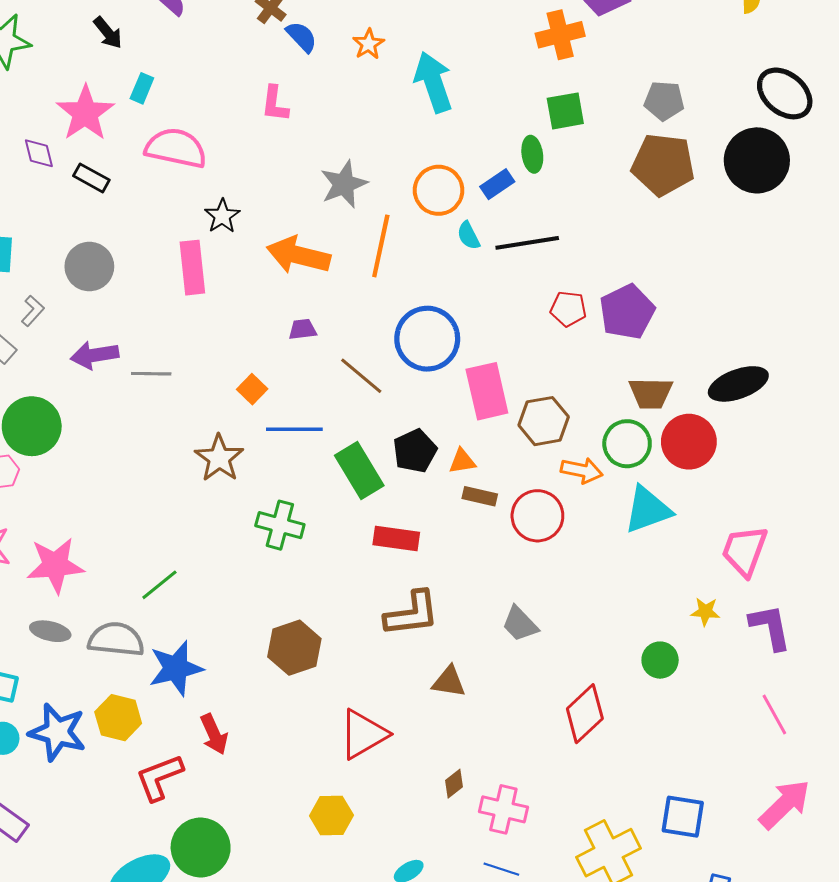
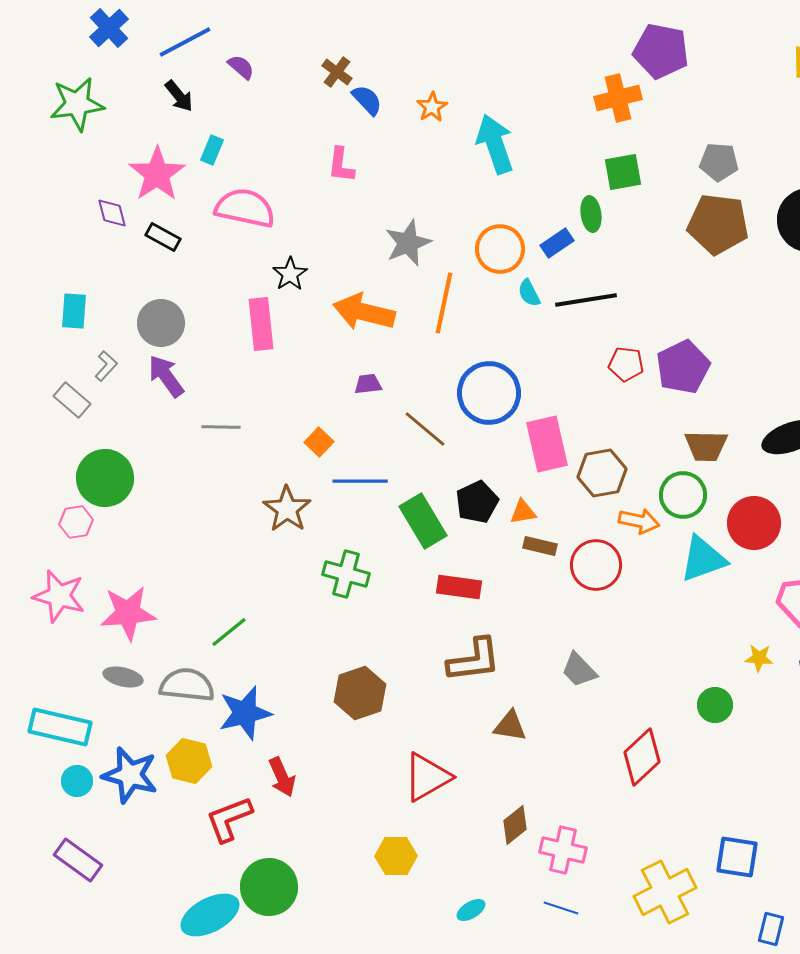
purple arrow: (95, 355) -> (166, 376), moved, turned 63
red circle: (689, 442) -> (754, 523), moved
brown diamond: (454, 784) -> (515, 825), size x1.4

